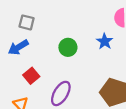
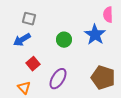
blue star: (105, 41) -> (95, 35), size x1.5

